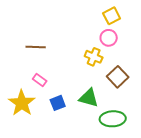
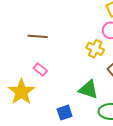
blue square: (58, 103) -> (65, 113), moved

